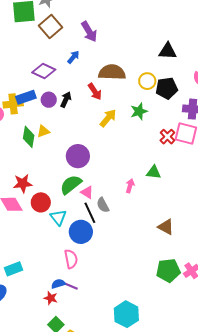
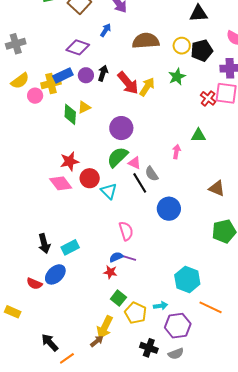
red arrow: (95, 92) -> (128, 83), moved, size x1.4
blue circle: (81, 232) -> (169, 209), moved

